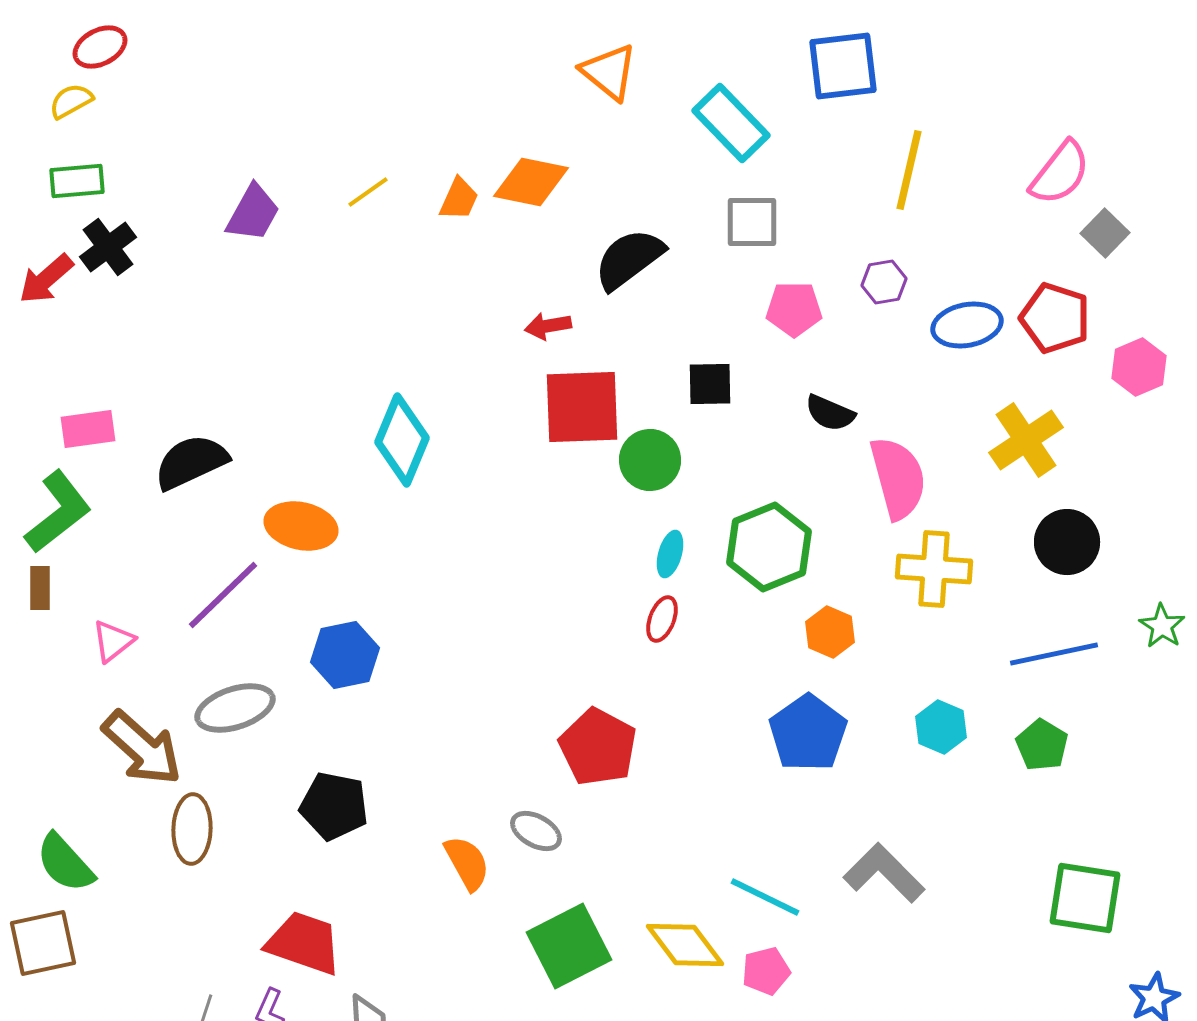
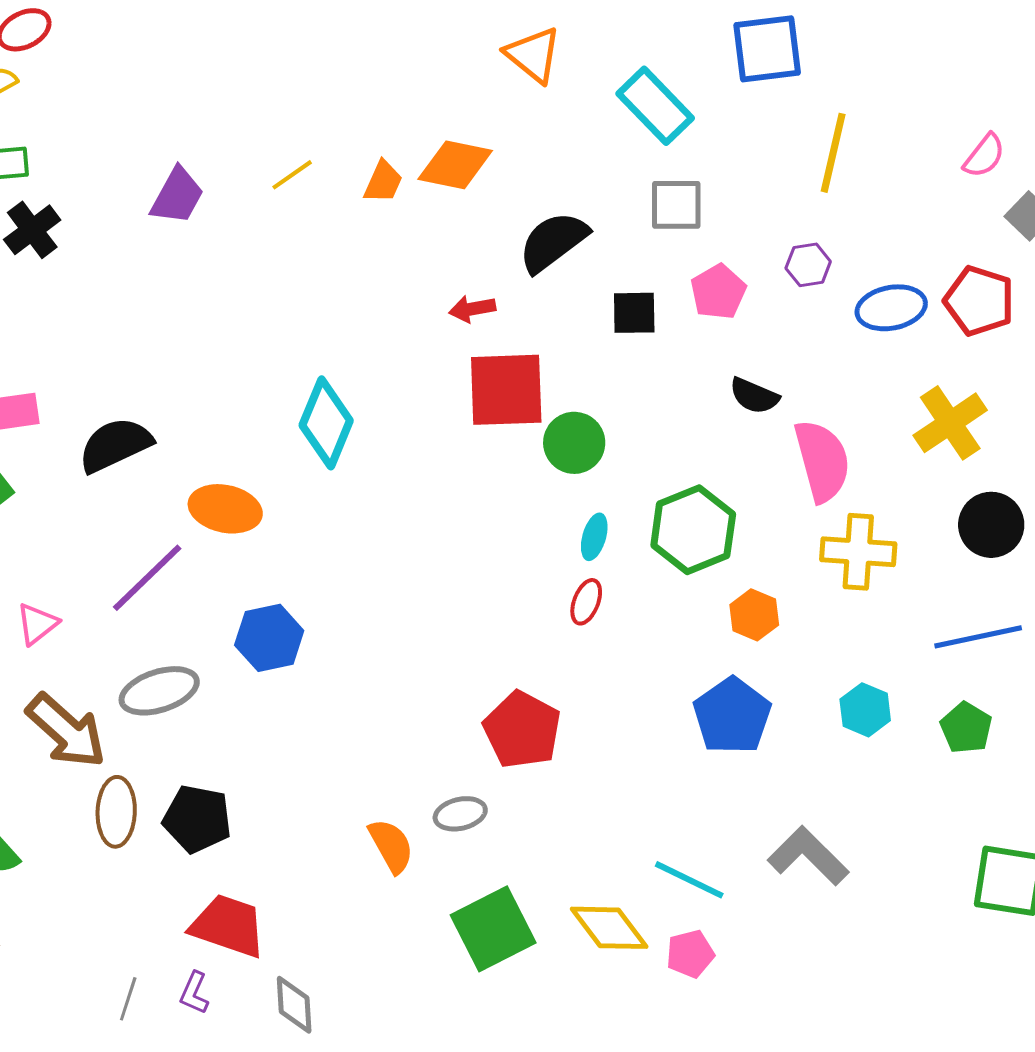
pink semicircle: (1060, 173) -> (984, 156), size x0.7
pink pentagon: (794, 309) -> (718, 292), turned -30
black square: (710, 384) -> (634, 313), moved
black pentagon: (334, 806) -> (197, 819), moved
gray ellipse: (536, 831) -> (460, 814), turned -42

